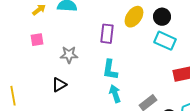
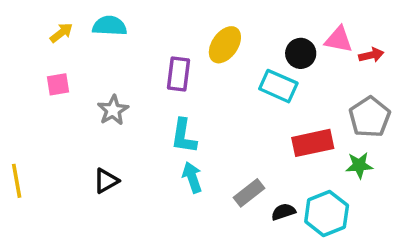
black circle: (162, 17) -> (301, 53), moved
gray star: (69, 55) -> (113, 110), turned -30
black triangle: (59, 85) -> (106, 181), moved

